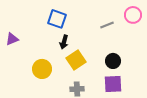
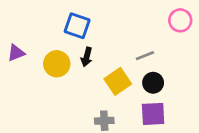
gray line: (107, 25) -> (145, 56), moved
yellow square: (76, 60) -> (118, 81), moved
yellow circle: (42, 69) -> (57, 64), moved

